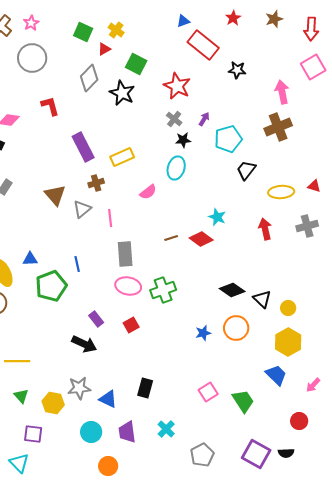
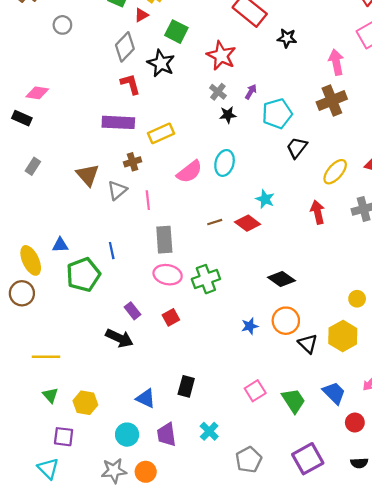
gray circle: (32, 58) -> (62, 25), size x0.6
red L-shape: (50, 106) -> (130, 84), moved
purple rectangle: (83, 147) -> (118, 122), turned -60
cyan ellipse: (176, 168) -> (225, 163), moved
pink semicircle: (148, 192) -> (189, 172), size x1.4
yellow ellipse: (281, 192) -> (335, 172), turned -45
black triangle: (262, 299) -> (308, 344), moved
yellow circle: (288, 308) -> (357, 299), moved
blue trapezoid: (276, 375) -> (334, 393), moved
gray star: (79, 388) -> (114, 471), moved
black semicircle: (286, 453) -> (359, 463), moved
purple square: (256, 454) -> (308, 459), turned 32

